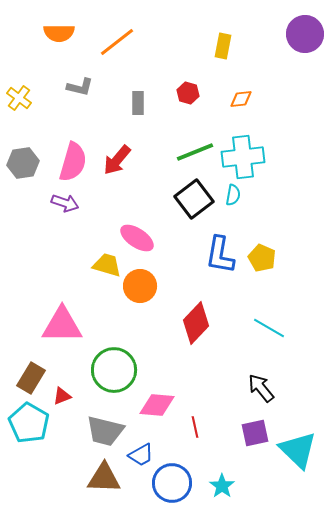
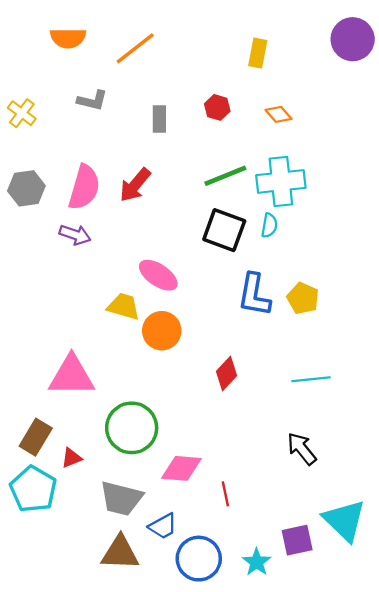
orange diamond: (241, 99) -> (279, 114), turned 55
black square: (194, 199) -> (224, 230), turned -33
red diamond: (196, 323) -> (227, 374), size x0.7
cyan line: (269, 328) -> (311, 379), turned -36
purple square: (255, 433) -> (297, 540), moved

